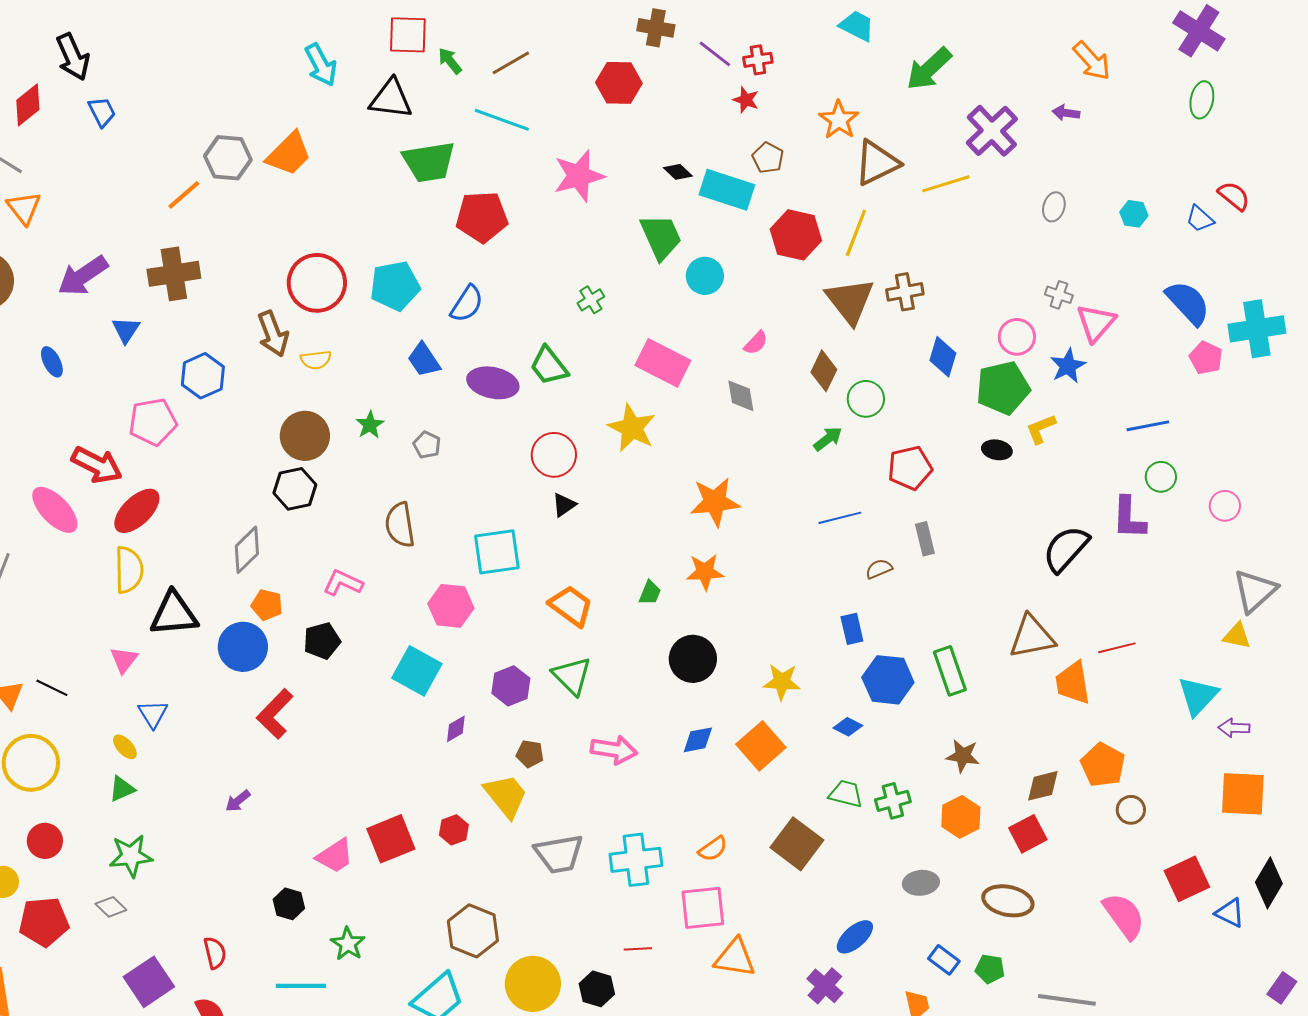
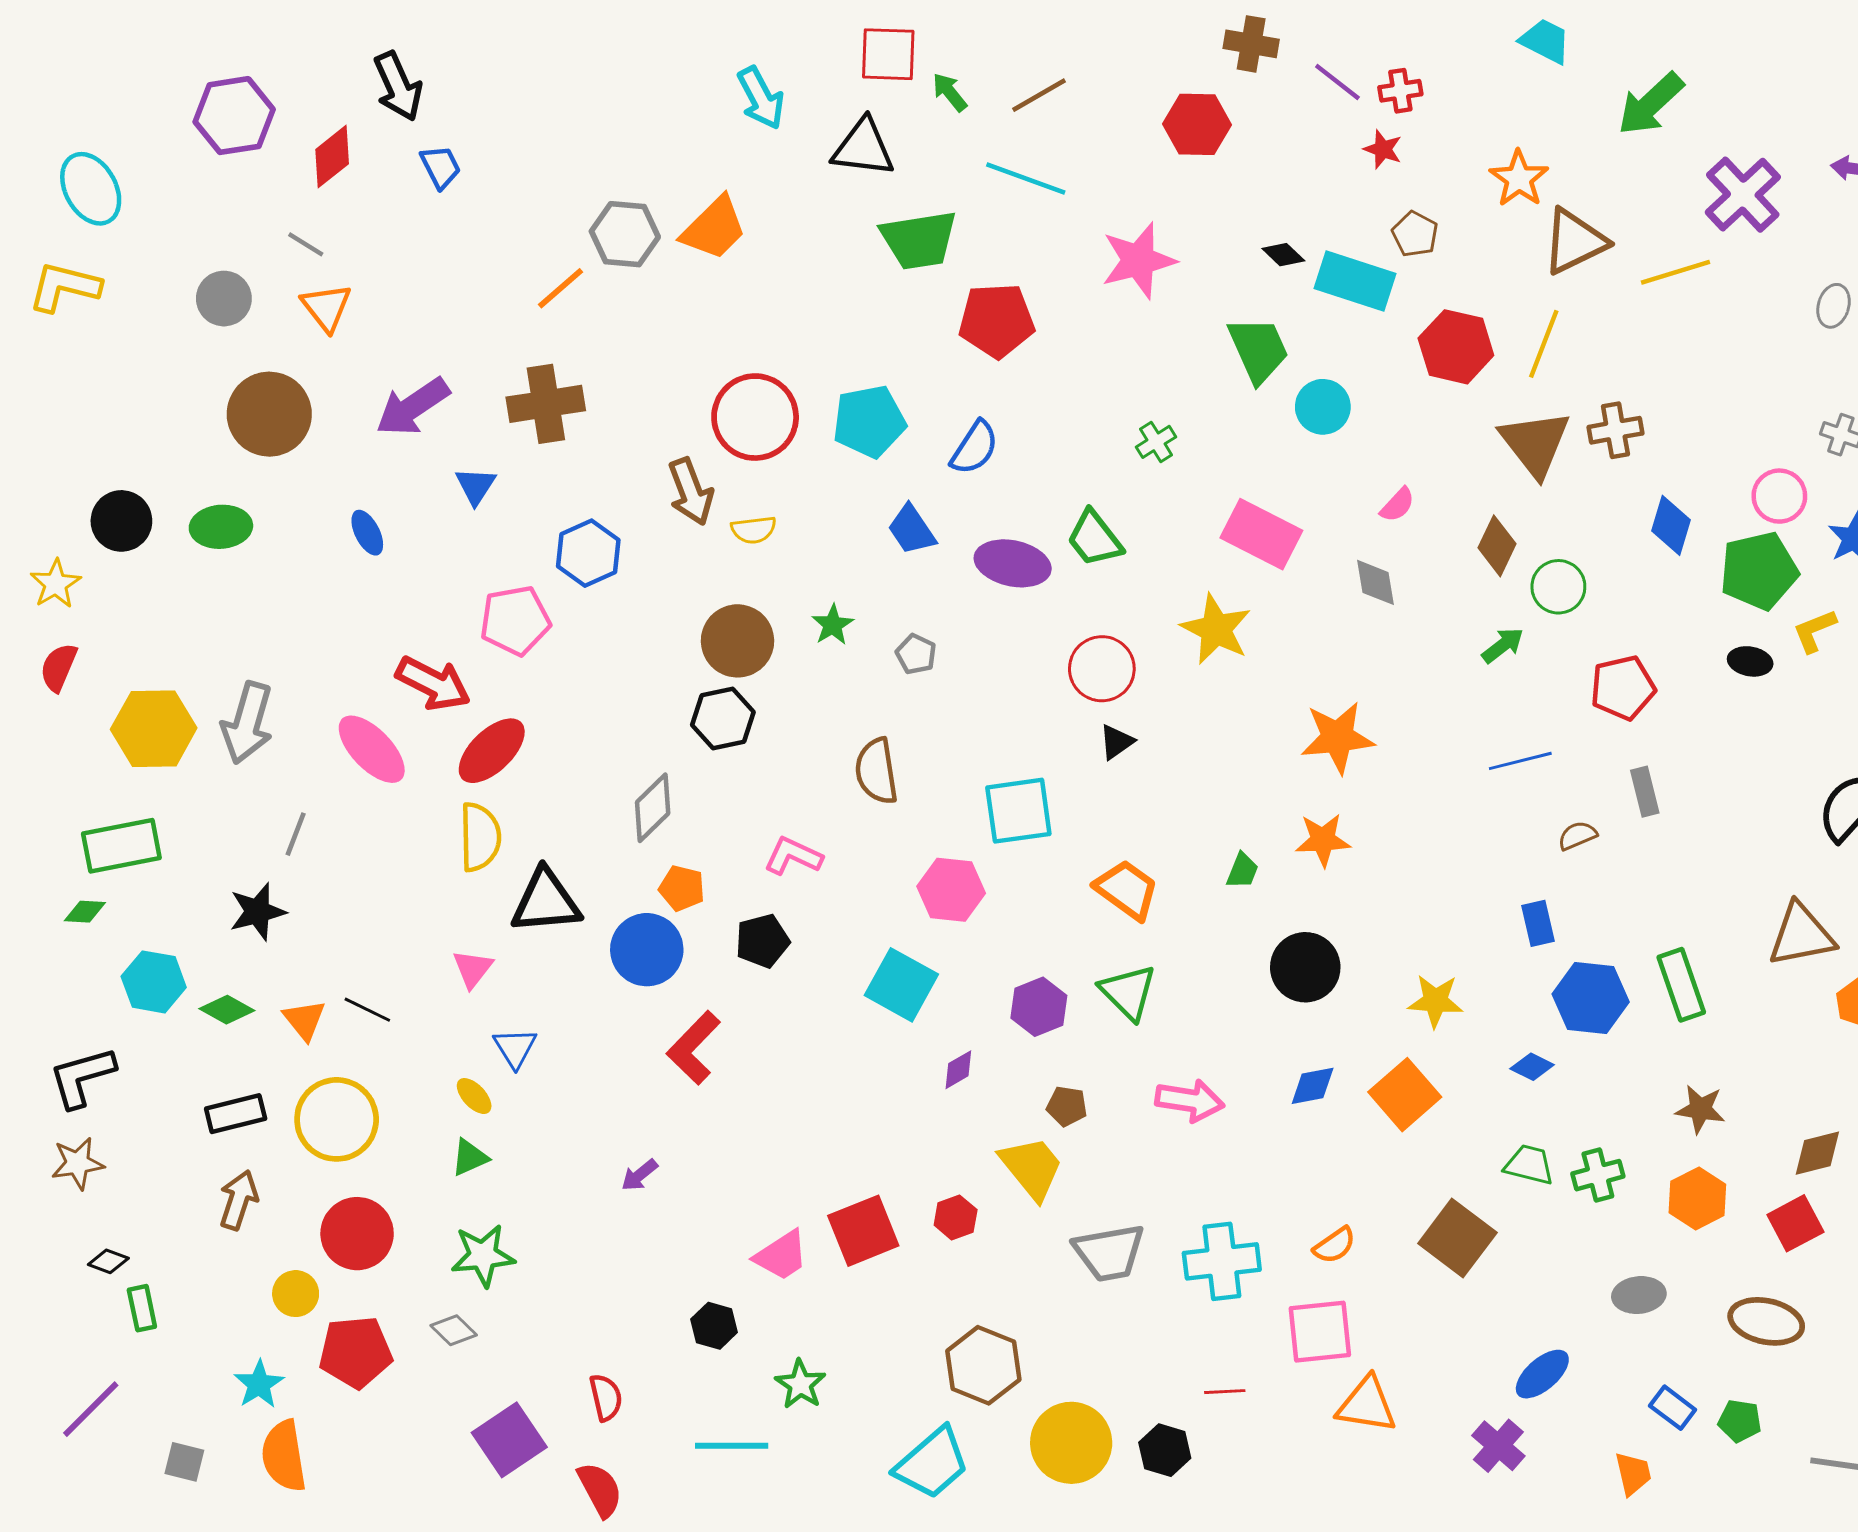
red circle: (45, 841) -> (357, 1234), size x1.4

